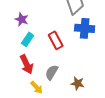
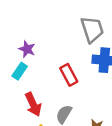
cyan rectangle: (28, 39) -> (20, 71), moved

